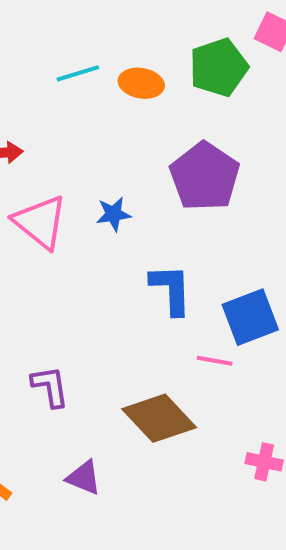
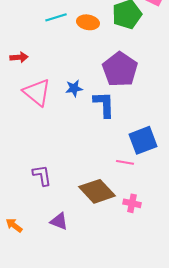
blue L-shape: (171, 289) -> (104, 104), moved
pink cross: (264, 462) -> (132, 203), moved

